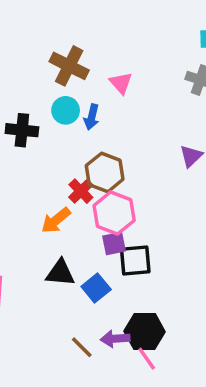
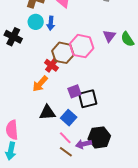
black cross: (22, 130) -> (13, 37), turned 30
pink hexagon: (114, 213) -> (82, 46), moved
pink line: (147, 359) -> (65, 138), moved

